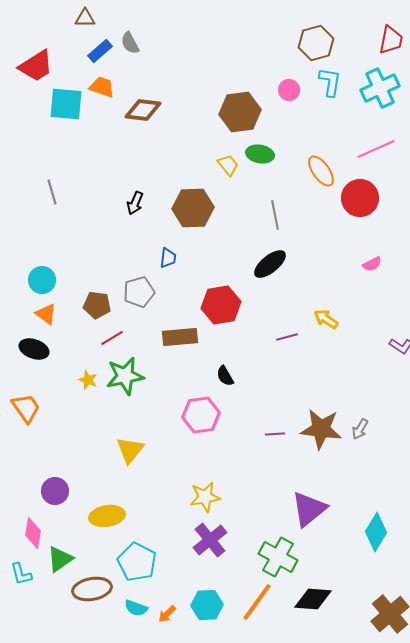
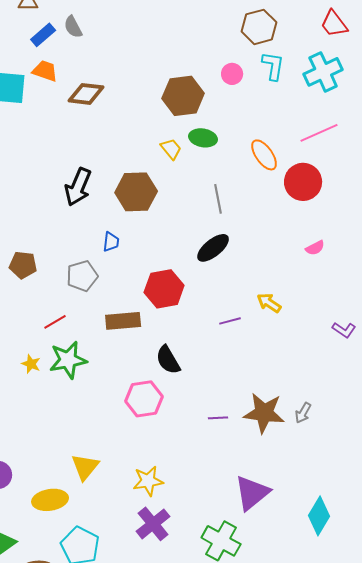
red trapezoid: (391, 40) -> (334, 24), turned 132
black arrow: (135, 203) -> (78, 187), size x1.6
brown pentagon: (97, 305) -> (23, 265), moved
black semicircle: (225, 376) -> (168, 360), size x1.4
yellow triangle: (130, 450) -> (85, 467), moved

